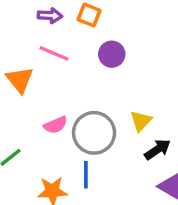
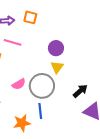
purple circle: (112, 54) -> (56, 48), moved
yellow triangle: (141, 121) -> (57, 67), moved

